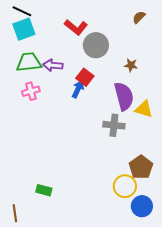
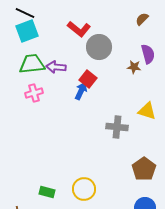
purple semicircle: (124, 96) -> (148, 54), moved, size x0.7
yellow circle: (125, 186) -> (84, 189), moved

